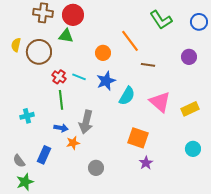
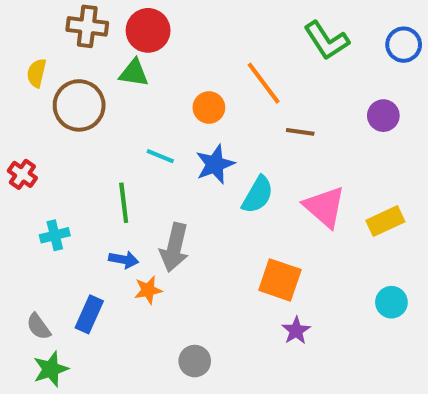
yellow semicircle: (16, 45) -> (37, 73), moved
red cross: (59, 77) -> (22, 174), moved
gray circle: (96, 168) -> (195, 361), moved

